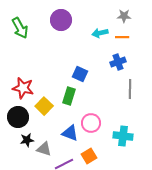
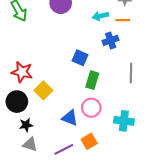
blue cross: (118, 62) -> (111, 40), moved
green rectangle: (69, 96) -> (92, 80), moved
gray triangle: (44, 149) -> (30, 144), moved

